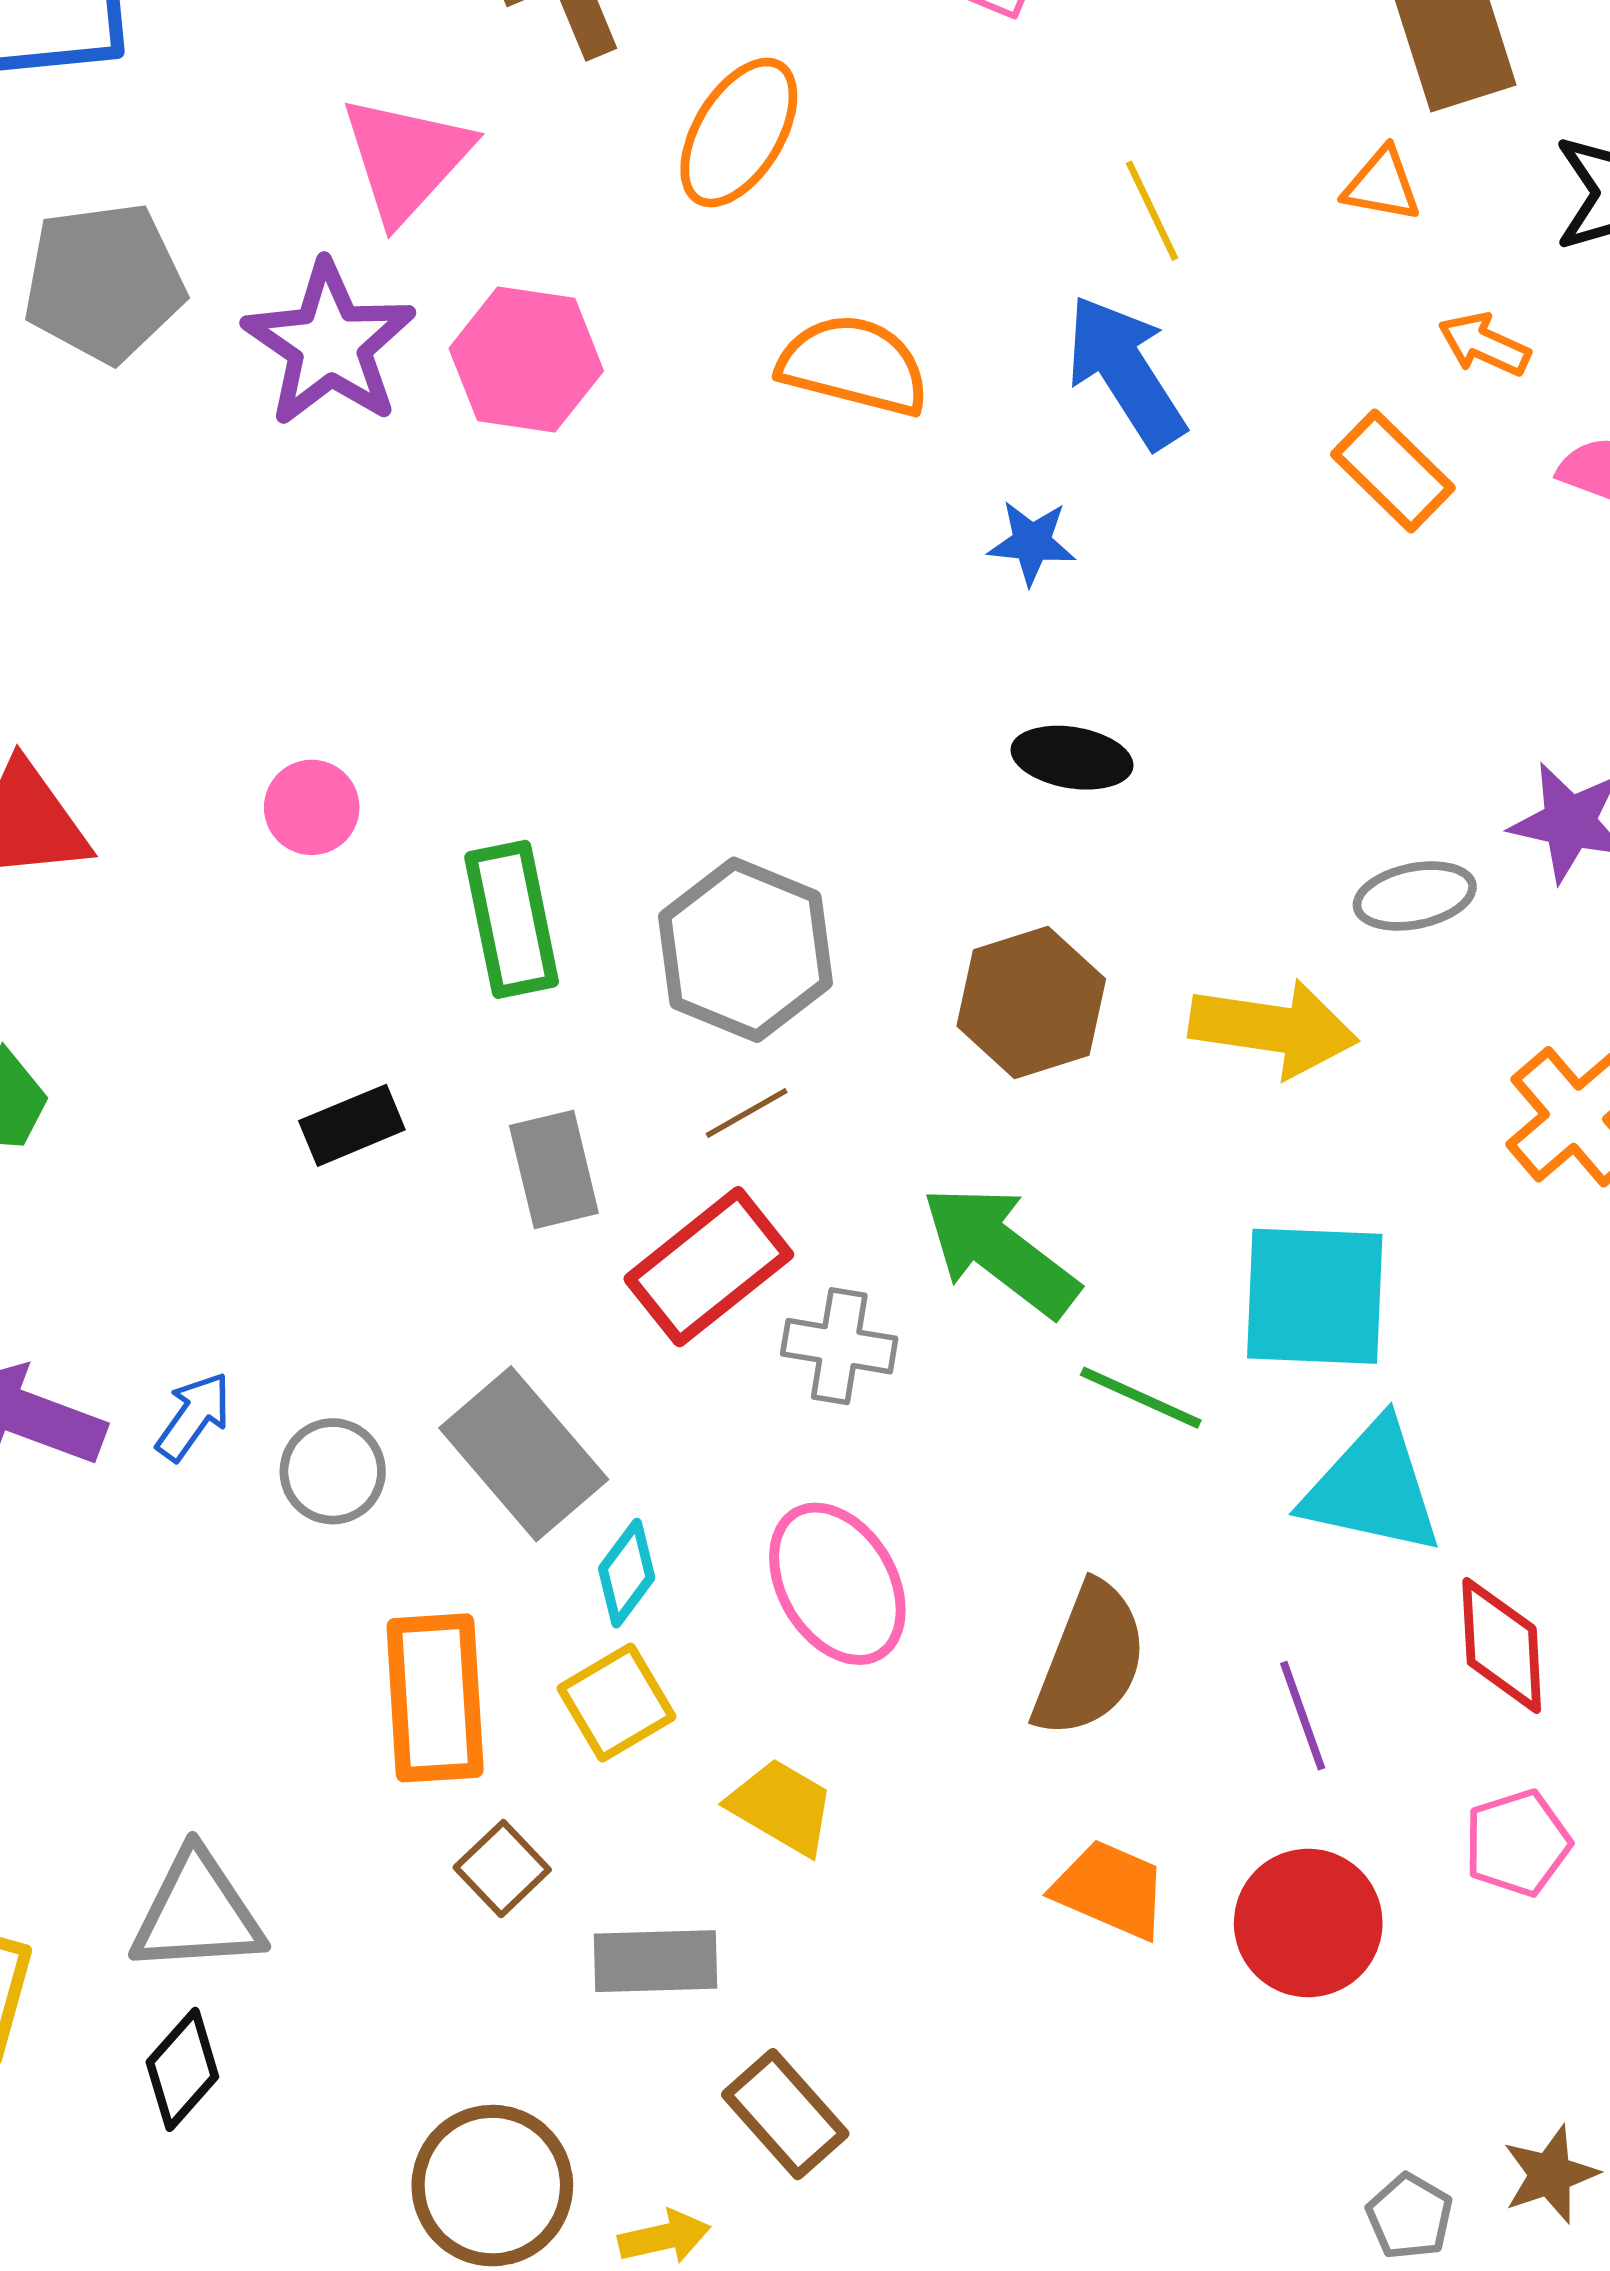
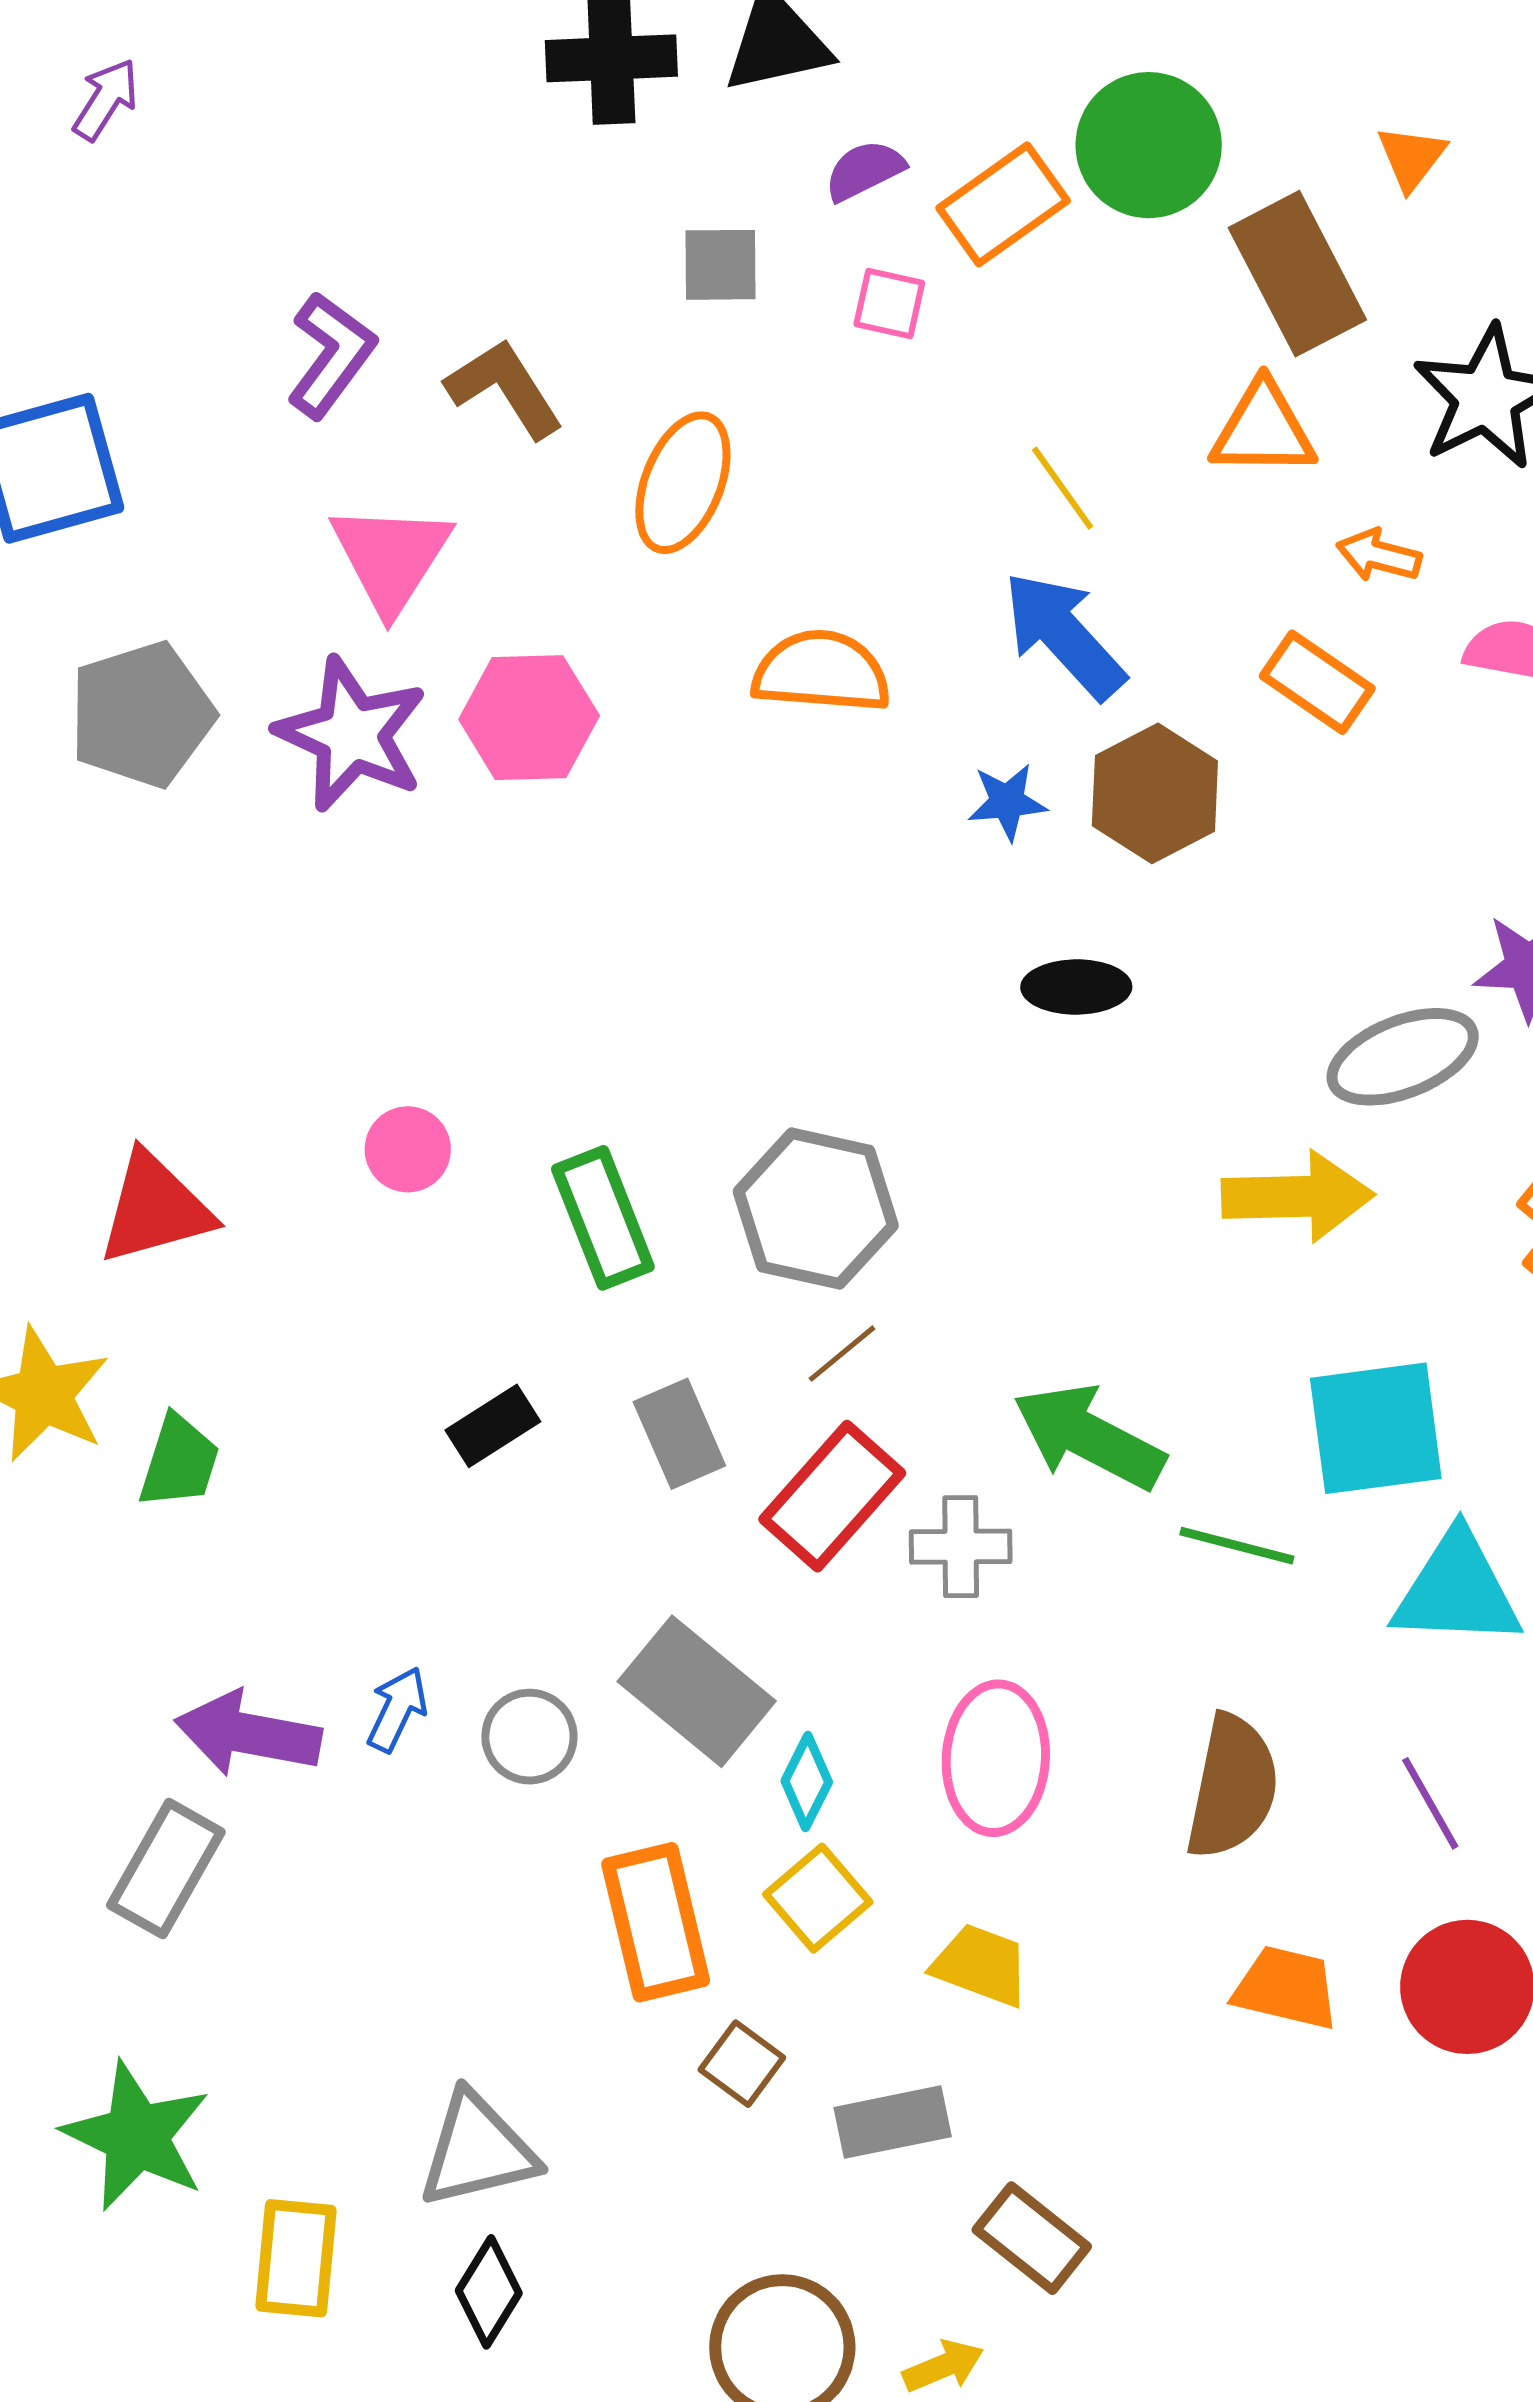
orange triangle: (1382, 185) -> (1263, 429), size x1.5
gray ellipse: (1415, 896) -> (1403, 1057), size x1.4
brown hexagon: (1031, 1003) -> (1155, 793), moved
pink ellipse: (837, 1584) -> (996, 1758), turned 44

